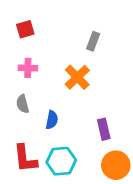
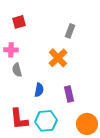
pink cross: (28, 68) -> (11, 50), moved
gray semicircle: (23, 104) -> (17, 70), moved
purple rectangle: (104, 129) -> (69, 94), moved

